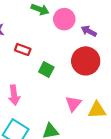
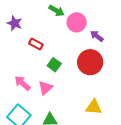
pink arrow: (14, 95) -> (22, 83), turned 132
pink triangle: (73, 104) -> (45, 88), moved

